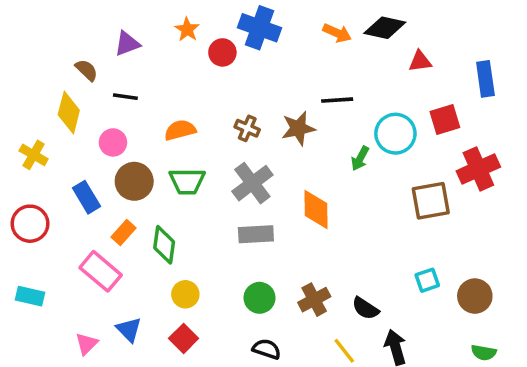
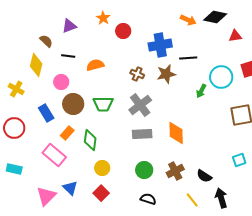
blue cross: (259, 28) -> (160, 45), moved, turned -30
orange semicircle: (180, 130) -> (95, 65), moved
orange diamond: (316, 210) -> (176, 133), moved
pink triangle: (87, 344) -> (46, 196), size x1.5

